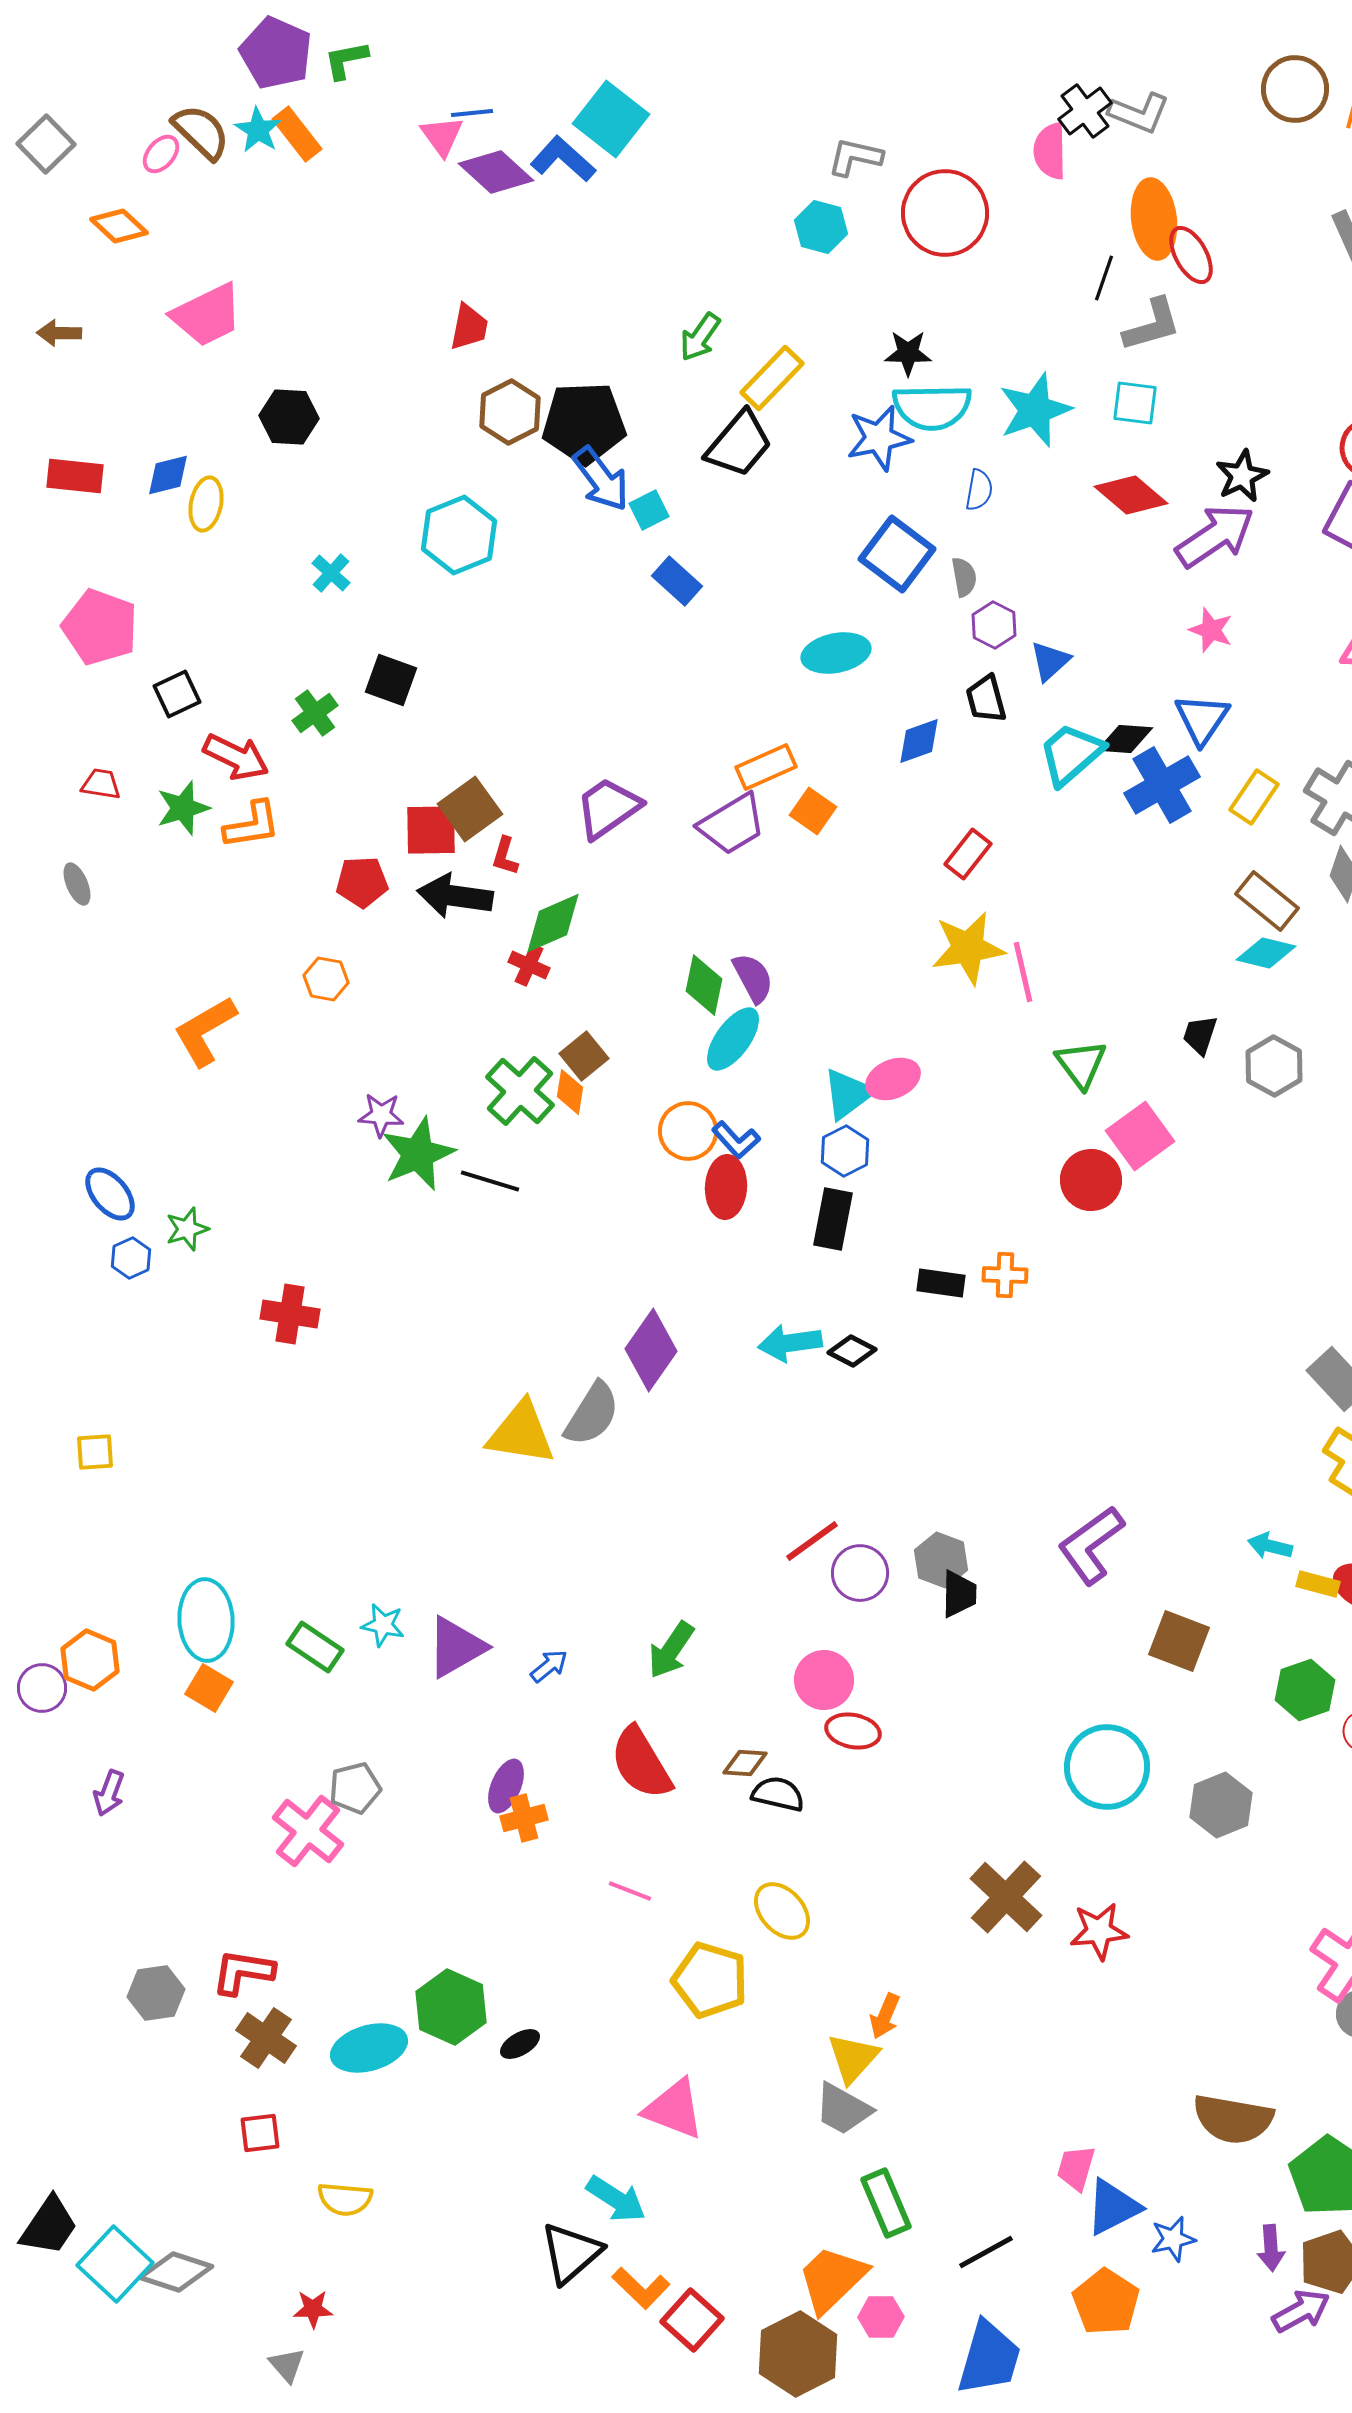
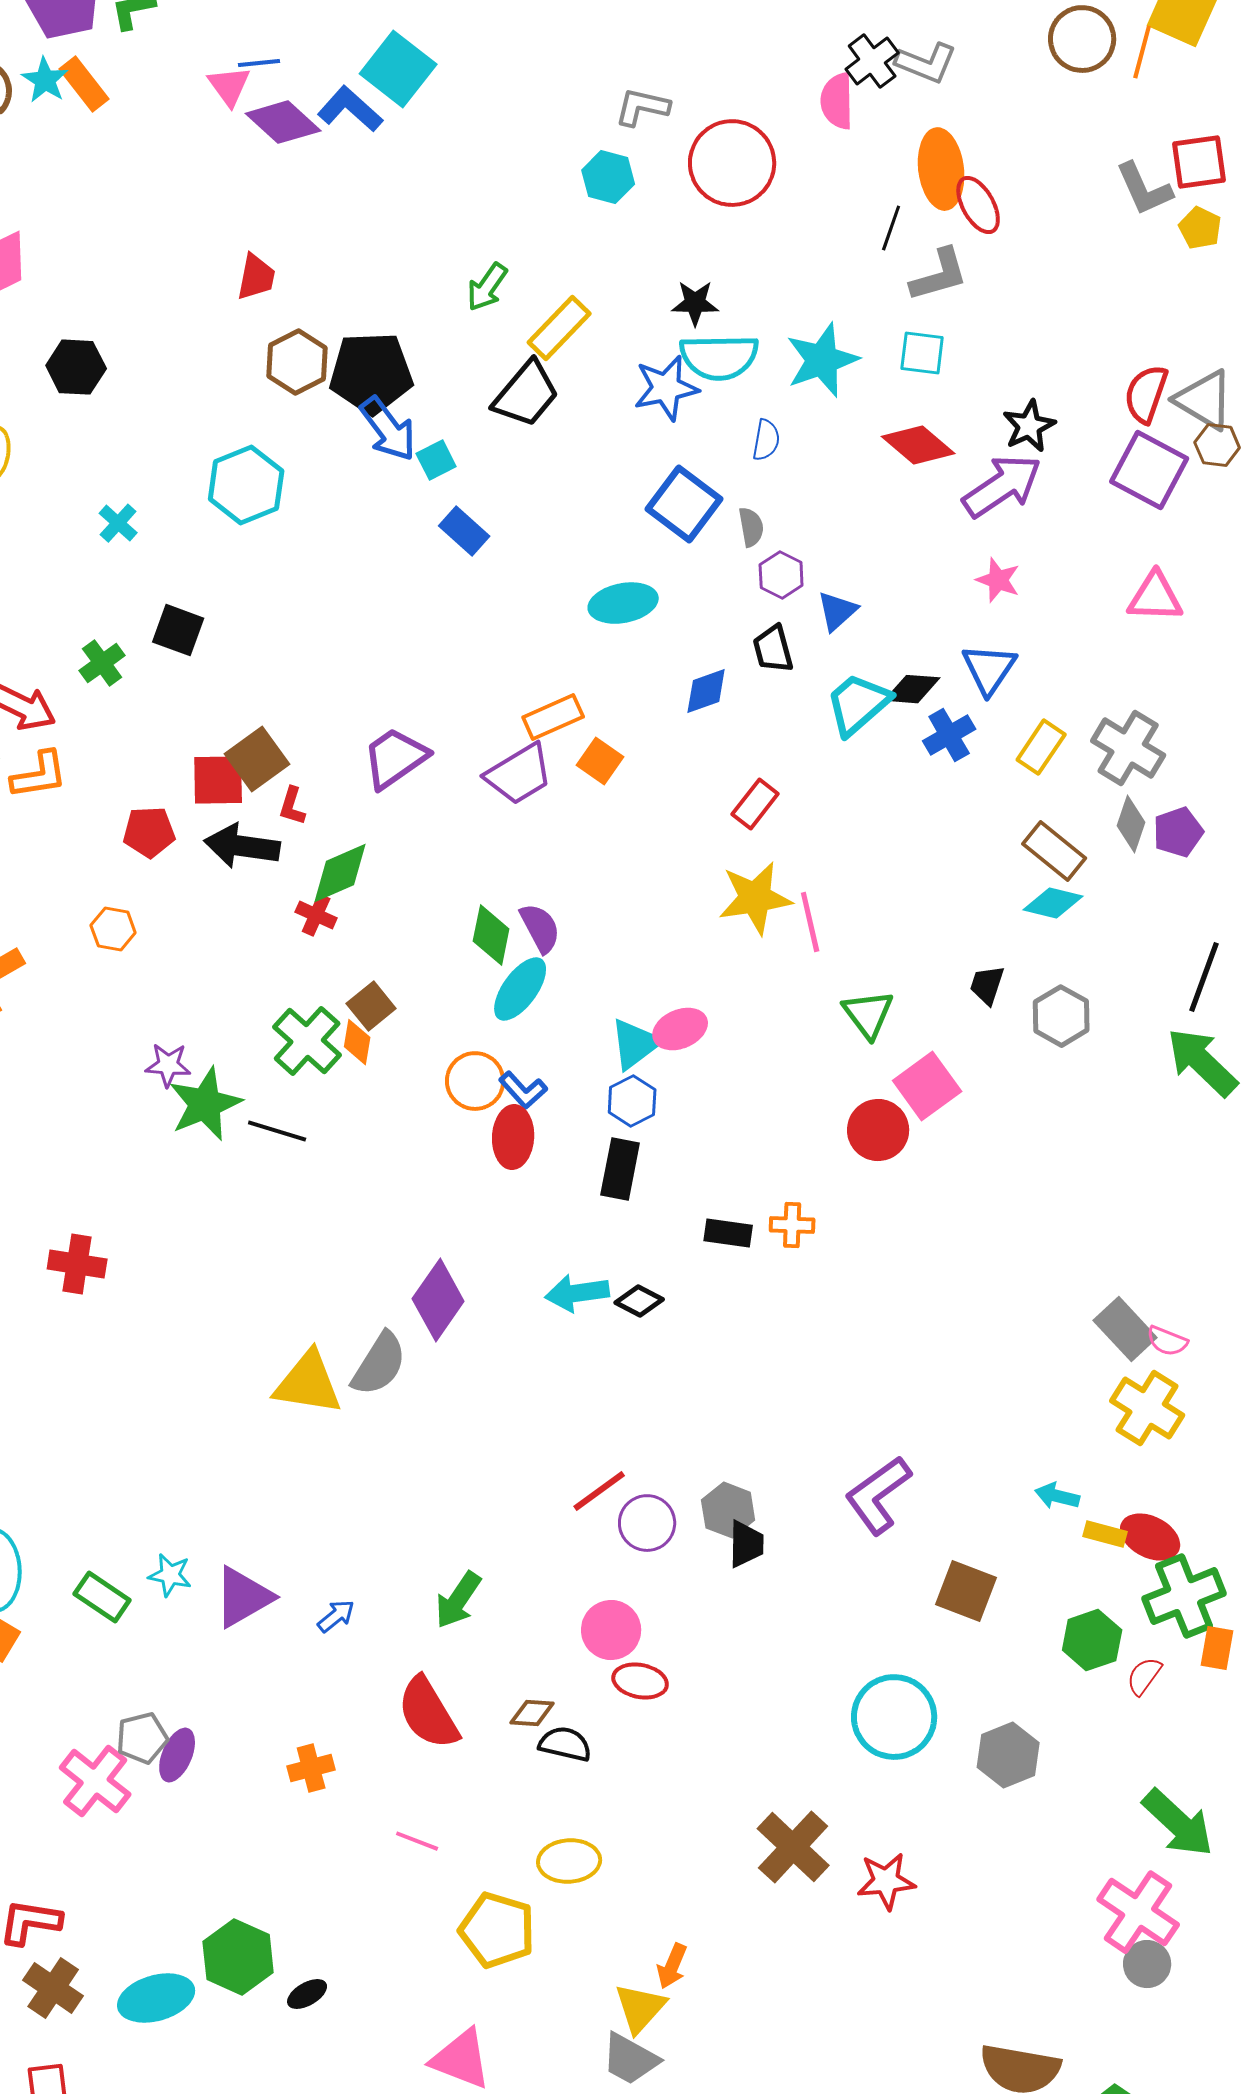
blue cross: (1162, 785) -> (949, 735), size x0.7
purple ellipse: (506, 1786) -> (177, 1755), moved
yellow ellipse: (782, 1911) -> (569, 1861), turned -52

